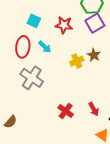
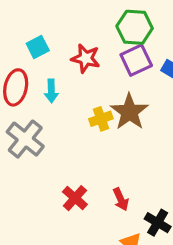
cyan square: (34, 21) -> (38, 47), turned 32
cyan arrow: (45, 47) -> (51, 91), turned 40
brown star: (94, 55) -> (129, 112), size x1.6

